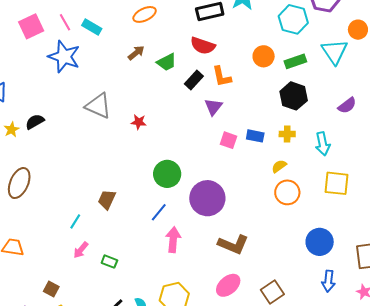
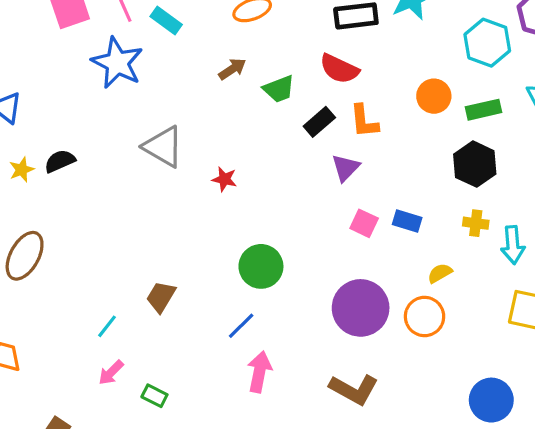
yellow cross: (287, 134) -> (476, 223), moved
orange circle: (287, 192) -> (425, 317), moved
purple circle: (207, 198) -> (361, 308), moved

